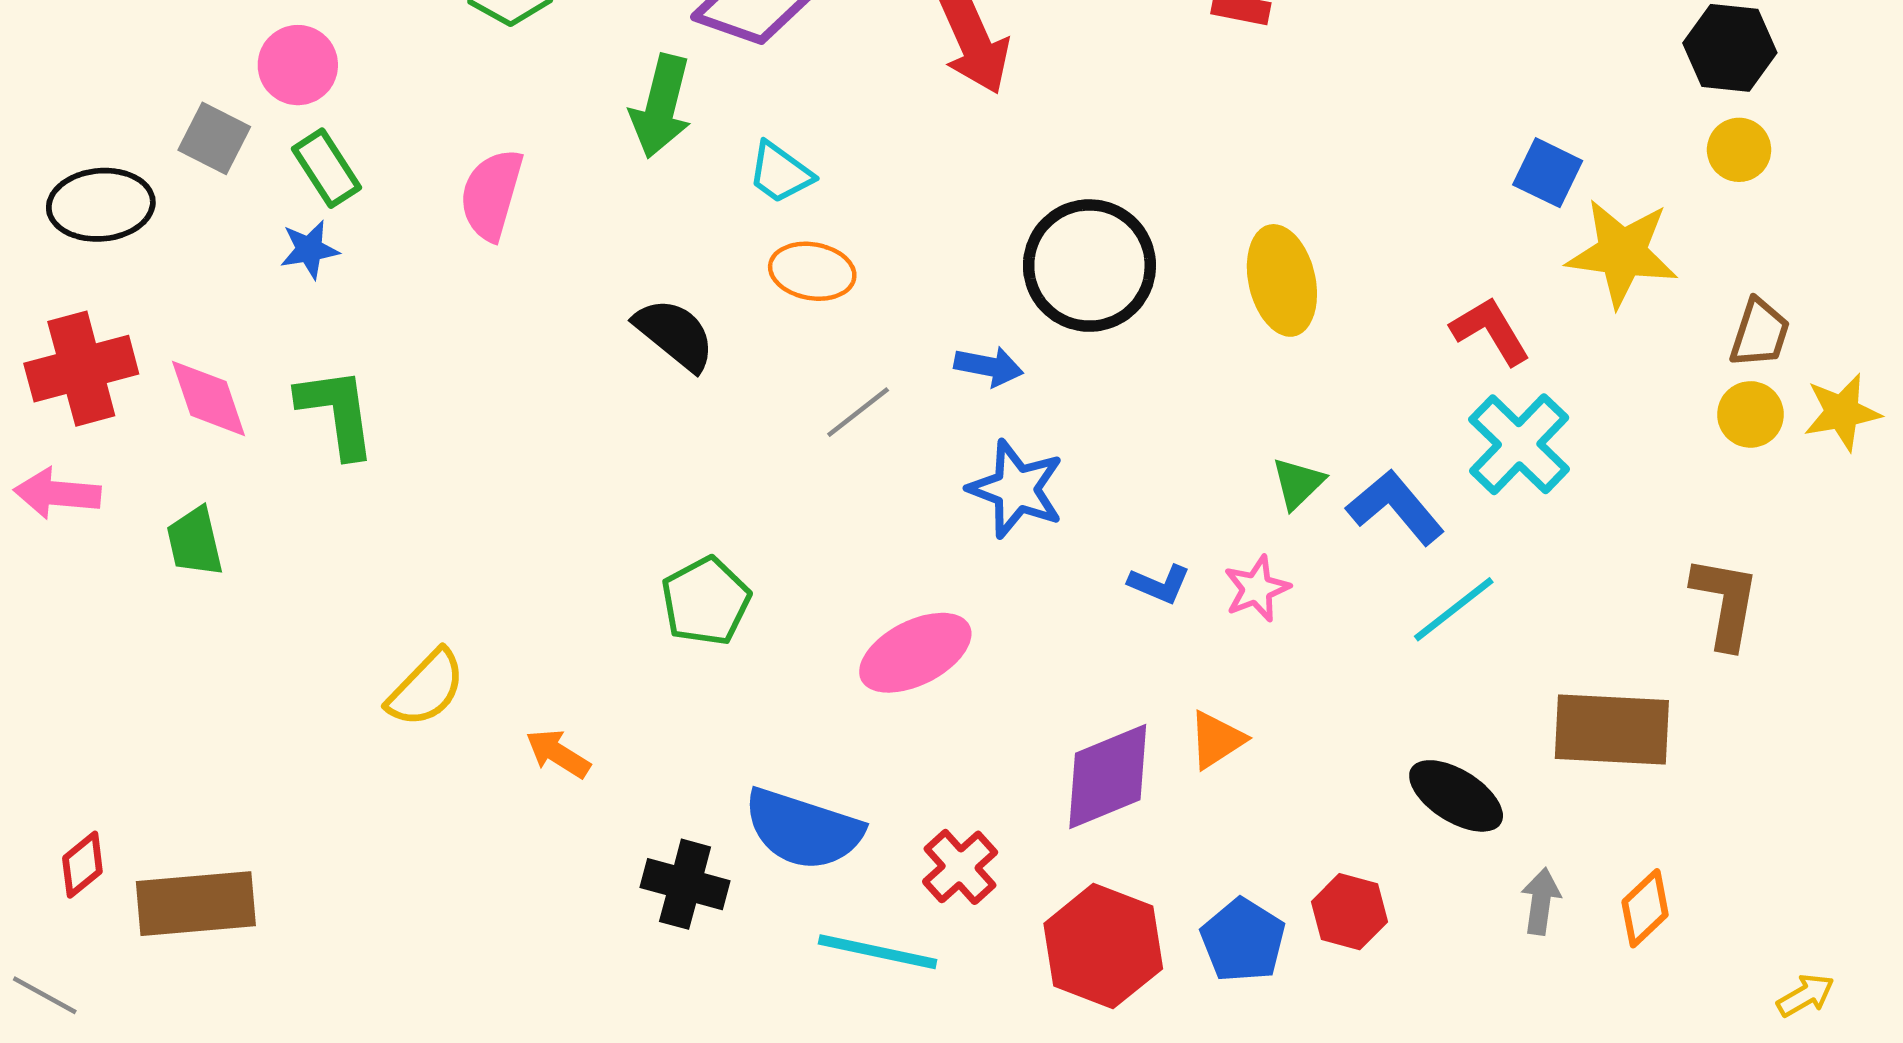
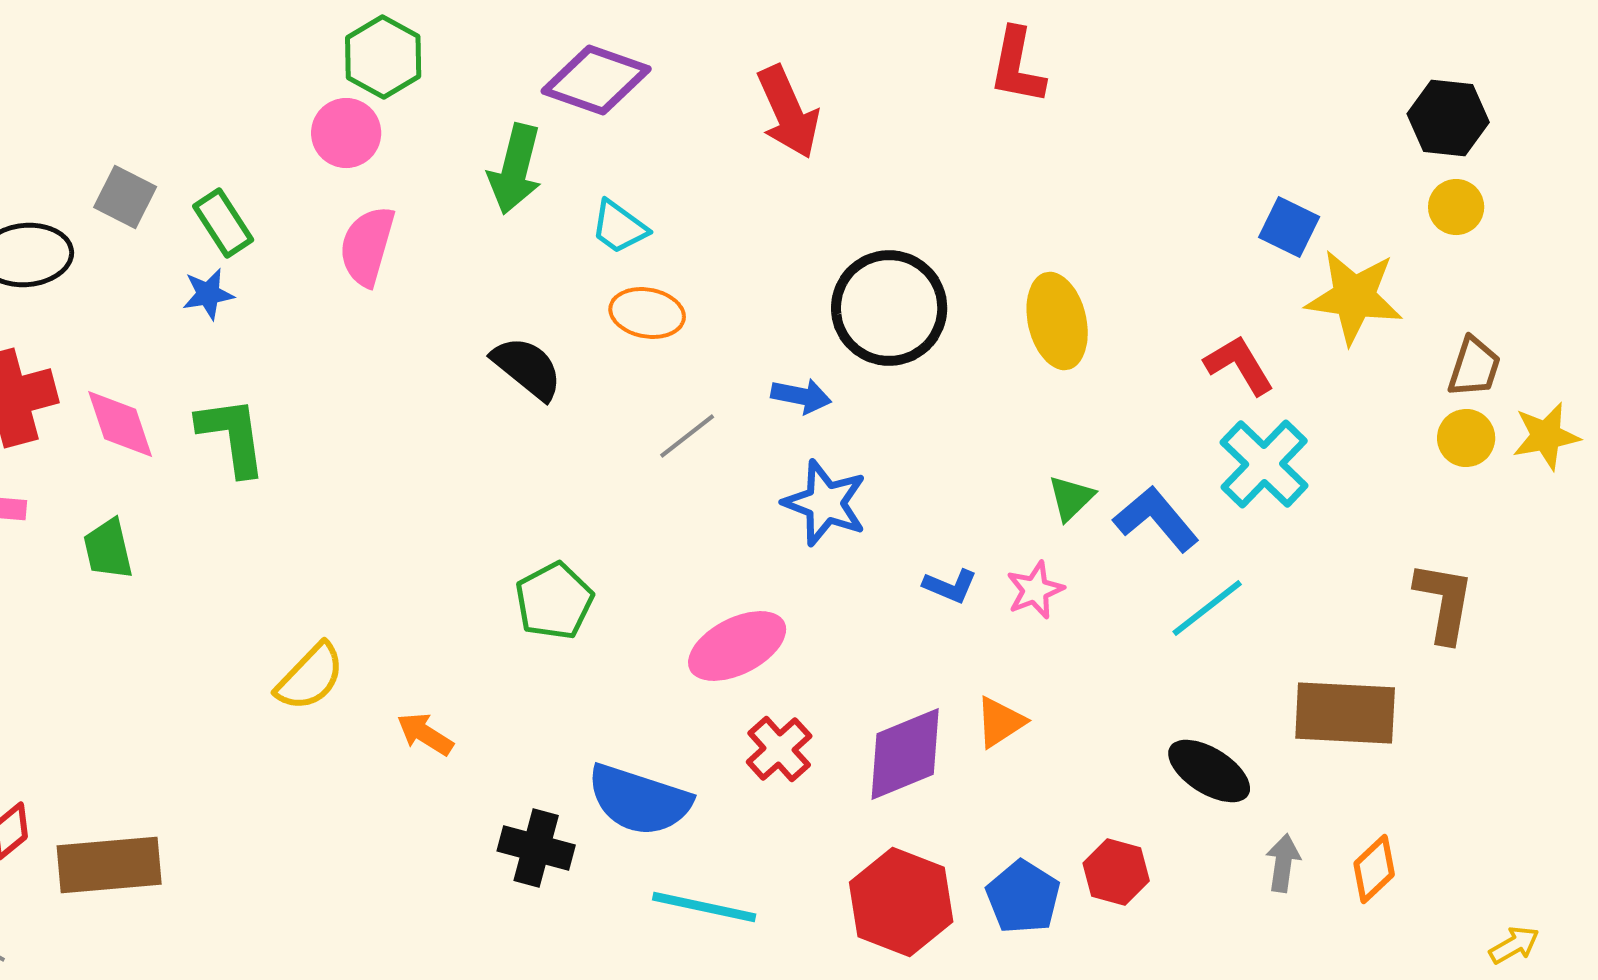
pink circle: (298, 65) -> (346, 133), moved
red cross: (960, 867) -> (779, 749), moved

